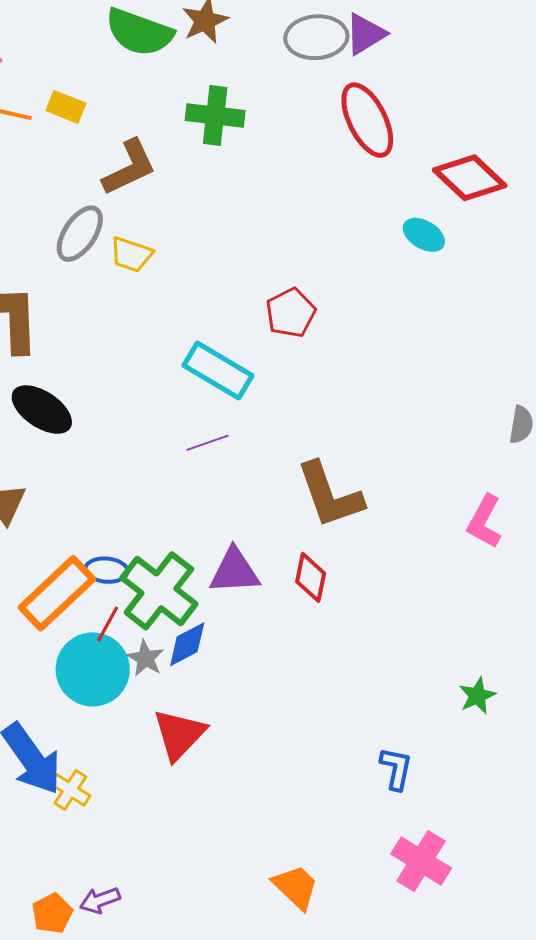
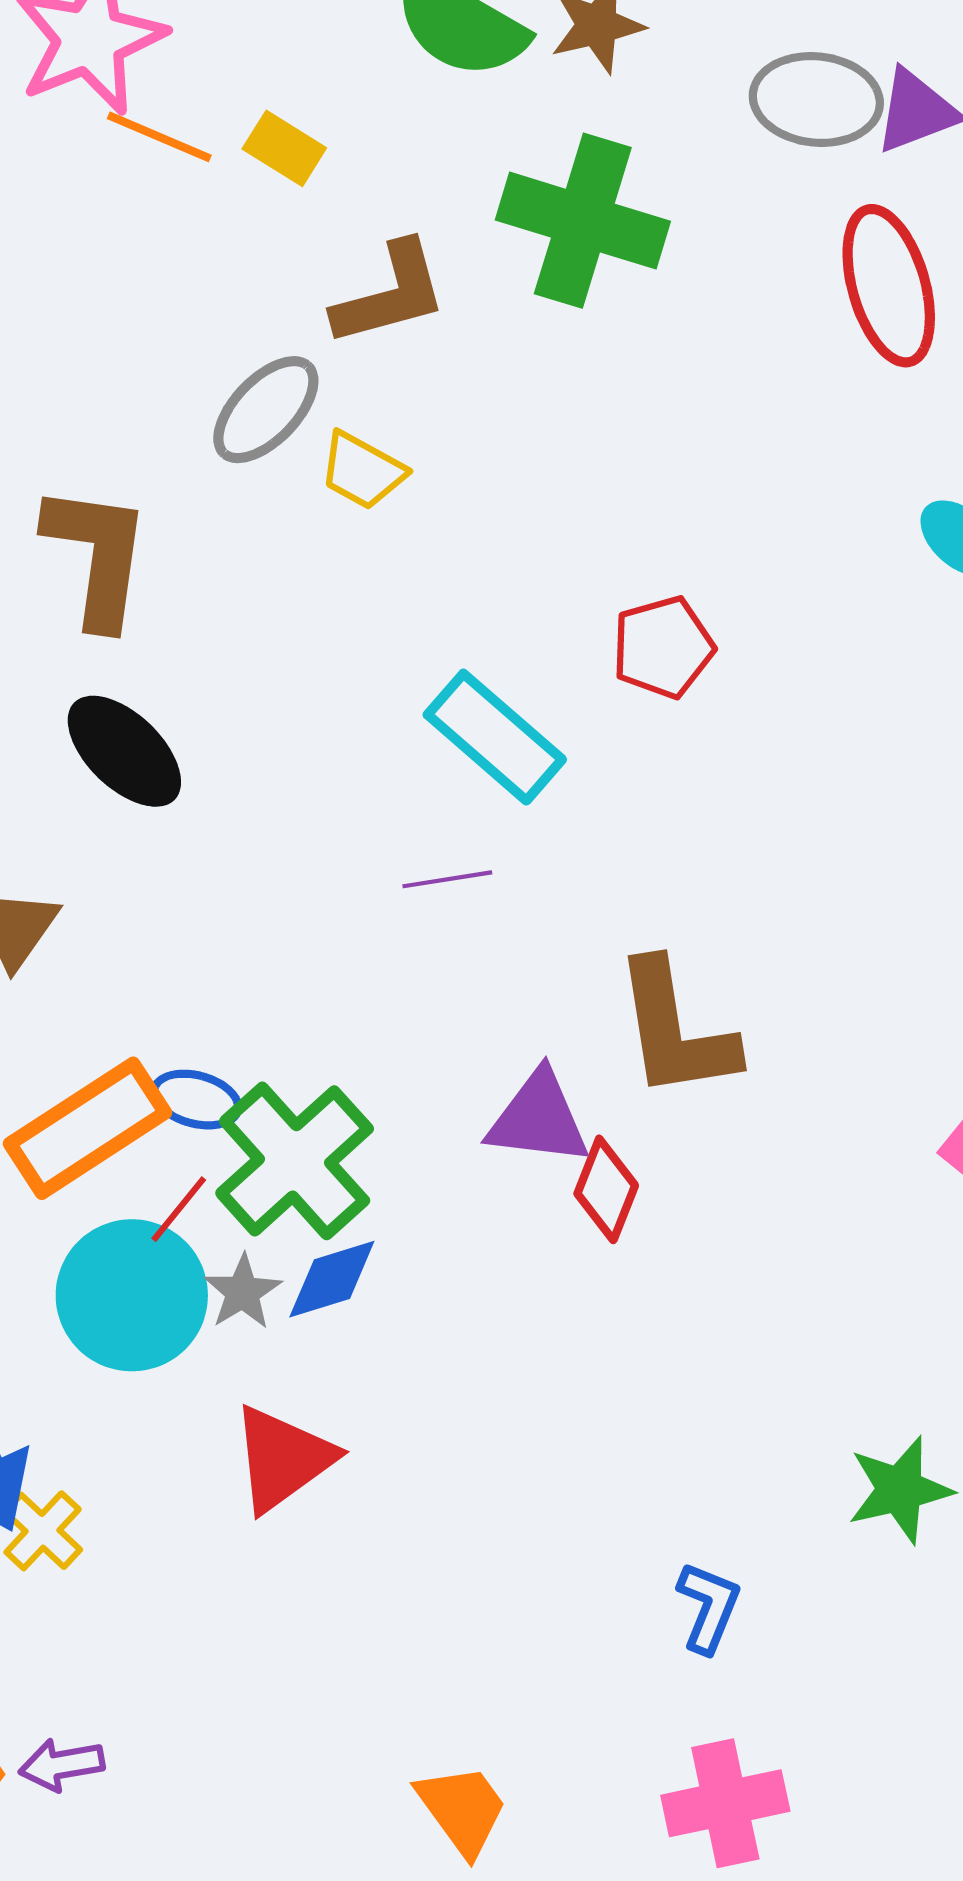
green cross: (215, 116) -> (583, 221), size x1.4
purple triangle: (234, 571) -> (538, 1118), moved
green star: (477, 696) -> (900, 1490), size x1.4
pink cross: (421, 861) -> (725, 1803), turned 36

